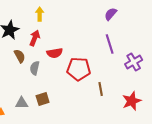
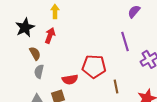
purple semicircle: (111, 14) -> (134, 11), moved
red semicircle: (55, 53) -> (70, 79), moved
gray semicircle: (35, 68) -> (39, 71), moved

